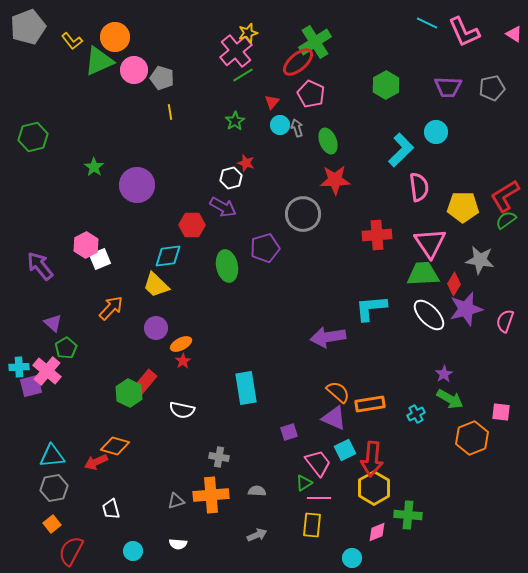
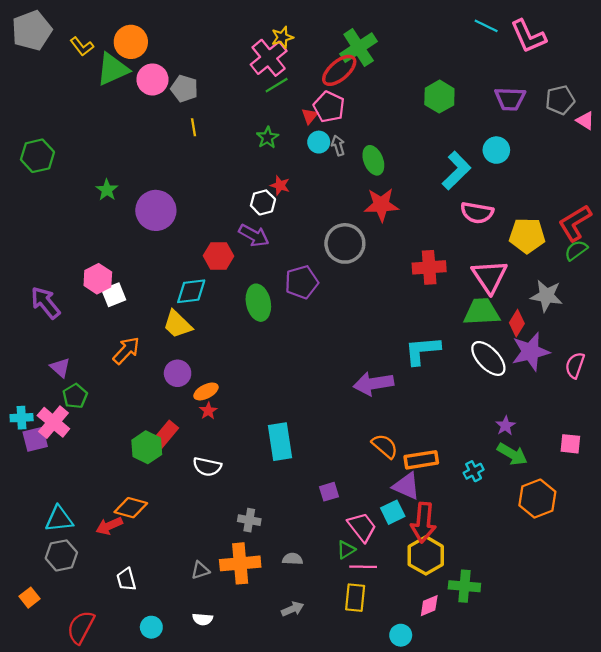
pink triangle: (514, 34) -> (585, 120), moved
pink pentagon: (311, 94) -> (329, 107), moved
pink semicircle: (419, 187) -> (477, 213), turned 108
pink square: (501, 412) -> (570, 444), moved
purple triangle: (334, 418) -> (406, 486), moved
orange square: (52, 524) -> (29, 598), moved

